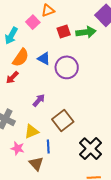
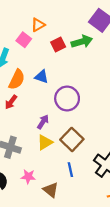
purple circle: (67, 67) -> (67, 98), moved
yellow triangle: (32, 131) -> (45, 142), moved
blue line: (48, 146) -> (70, 170), moved

